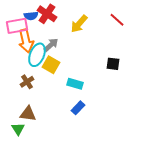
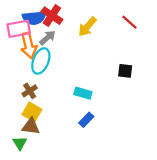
blue semicircle: (31, 16) -> (34, 18), size x1.5
gray arrow: (51, 45) -> (47, 38), moved
yellow square: (51, 65) -> (32, 112), moved

